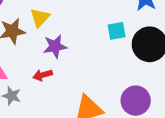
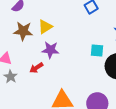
red arrow: (43, 75) -> (36, 68), turned -32

